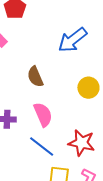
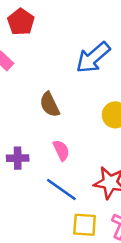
pink semicircle: (43, 115) -> (61, 150), size x0.7

